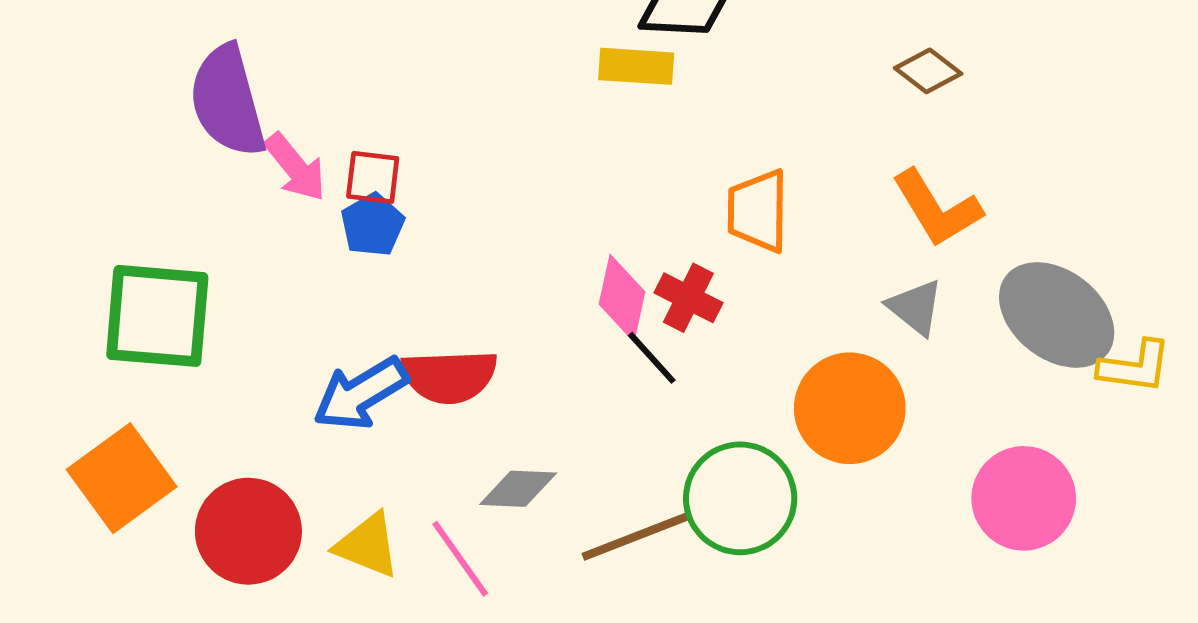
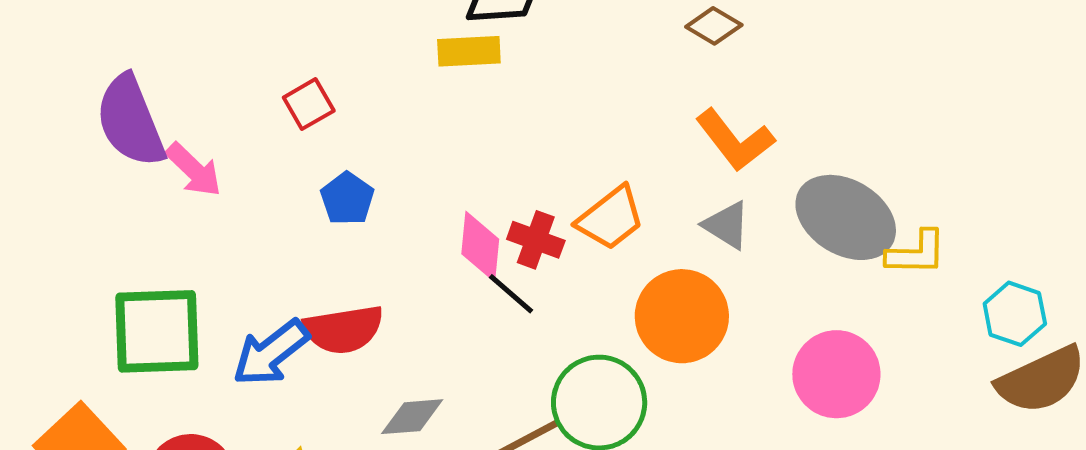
red square: (373, 177) -> (309, 104), moved, turned -30
orange trapezoid: (758, 211) -> (611, 218), moved, turned -122
blue pentagon: (373, 225) -> (347, 199), moved
green square: (157, 316) -> (157, 331), moved

